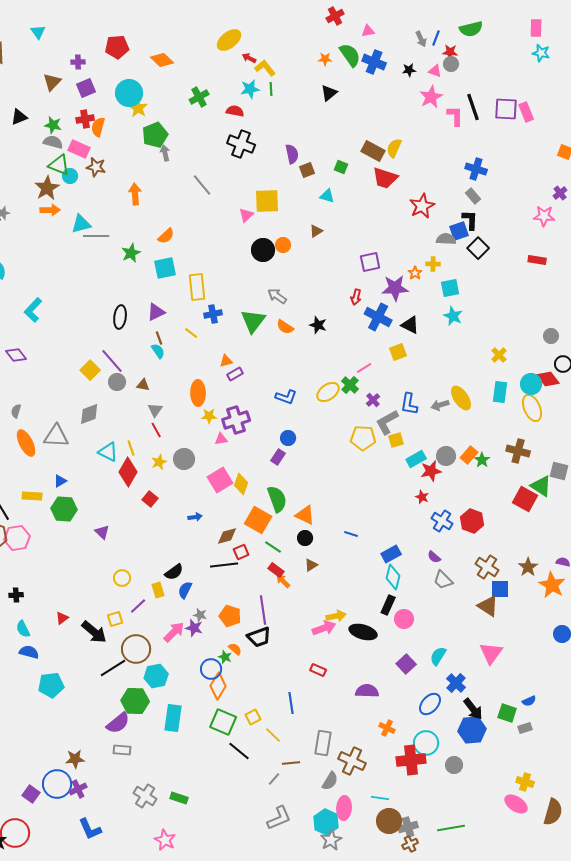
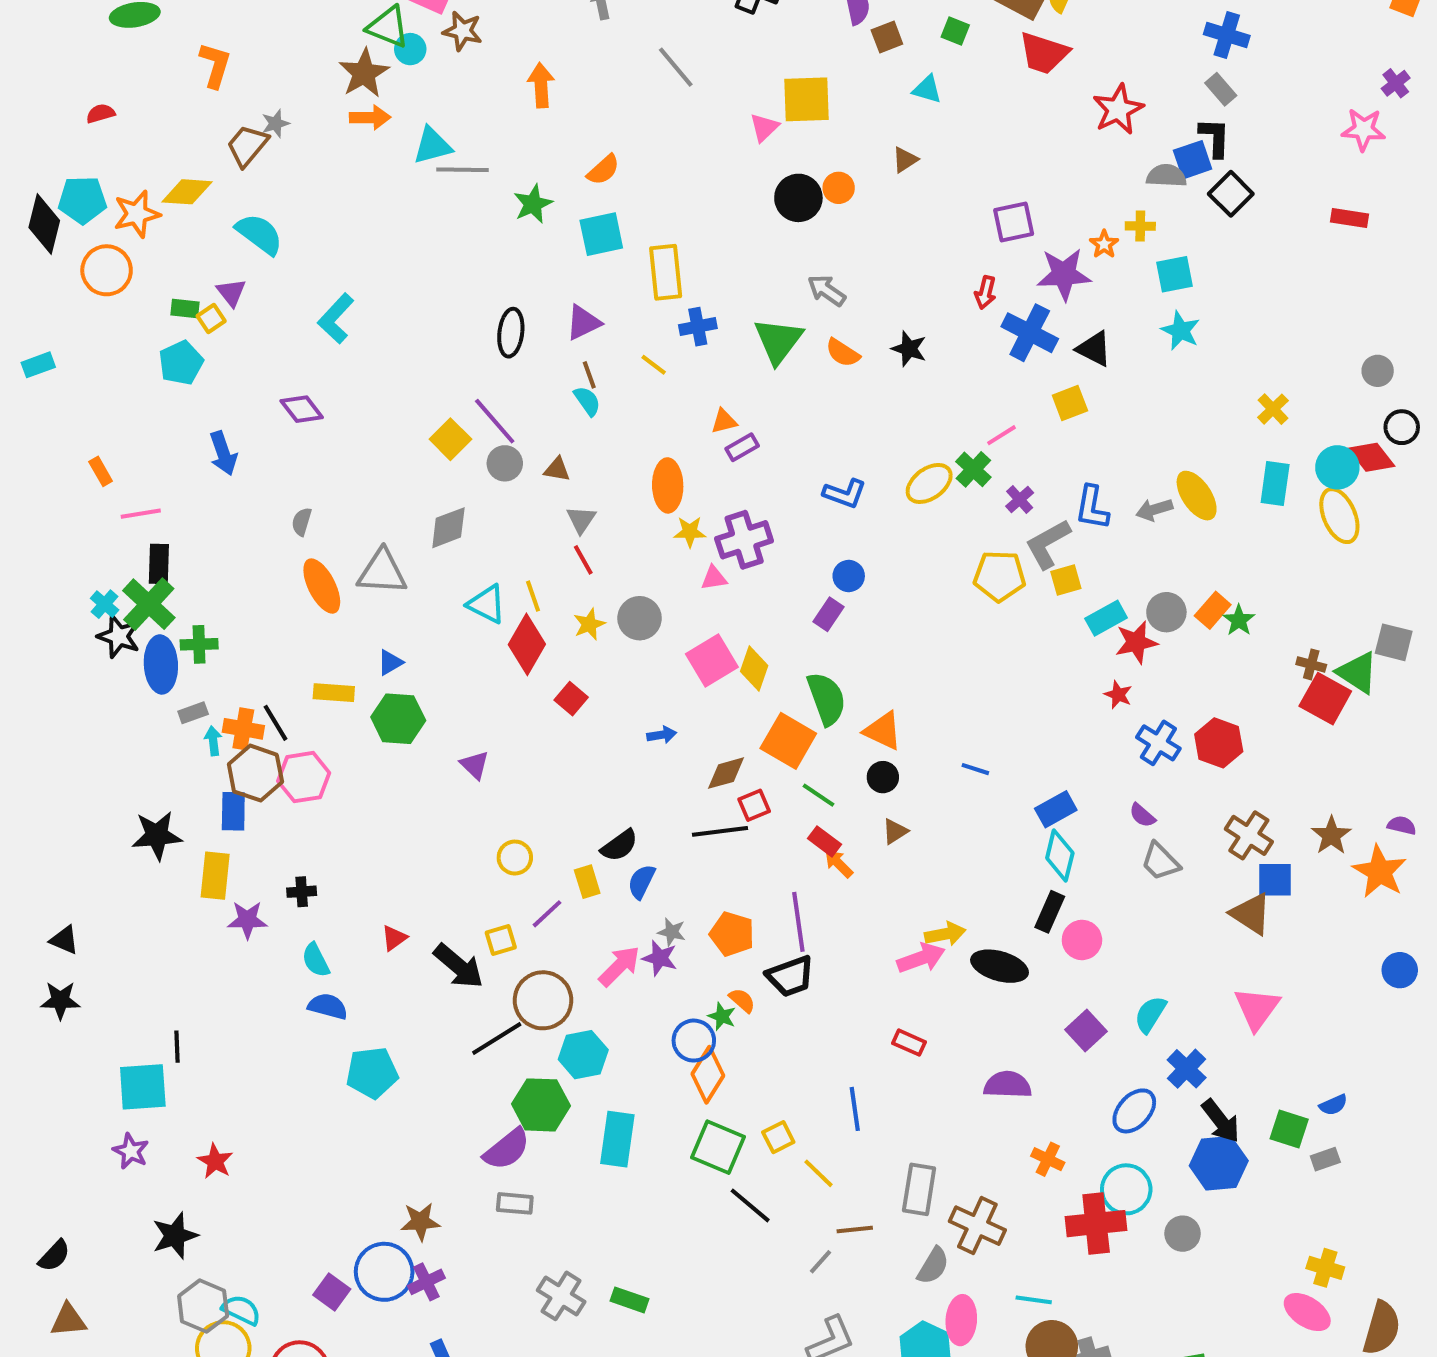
brown cross: (518, 451) -> (1311, 664), moved, size x0.6

